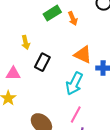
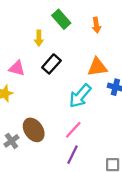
green rectangle: (52, 13) -> (61, 19), moved, turned 66
orange triangle: (83, 55) -> (97, 67), turned -48

